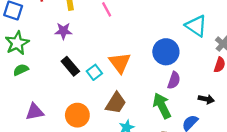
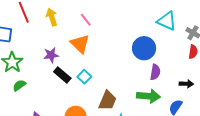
purple star: (63, 31) -> (51, 55), moved
orange triangle: (120, 63) -> (80, 44), moved
green arrow: (162, 106) -> (148, 96), turned 130

